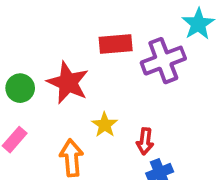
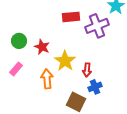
red star: (68, 83) -> (42, 47), moved, size x0.7
yellow star: (105, 125) -> (65, 61), size x1.5

